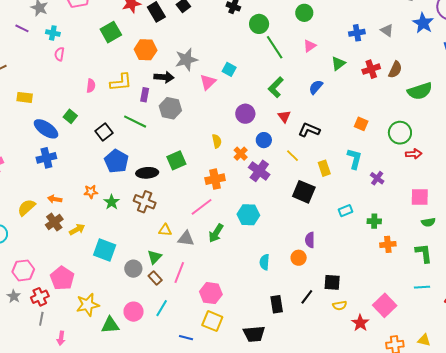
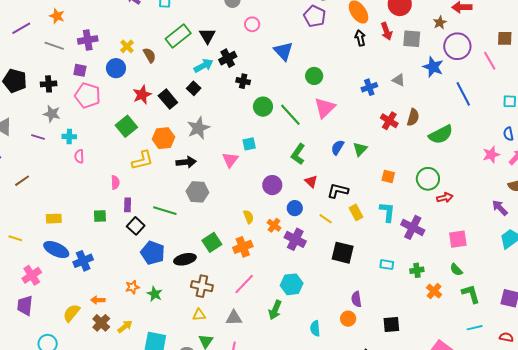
green circle: (259, 24) -> (263, 107), moved
pink triangle: (310, 46) -> (325, 108), size x1.6
gray star: (186, 60) -> (198, 128), moved
green triangle: (338, 63) -> (360, 149), moved
cyan square: (229, 69) -> (249, 144), turned -32
red cross: (371, 69) -> (389, 121), turned -30
yellow L-shape: (121, 82) -> (142, 160), moved
purple rectangle: (145, 95) -> (128, 205), moved
yellow rectangle: (25, 97) -> (54, 219), moved
green square: (70, 116) -> (100, 216), turned -32
blue ellipse: (46, 129) -> (56, 250), moved
yellow rectangle: (324, 168) -> (356, 212), moved
purple cross: (377, 178) -> (413, 227), size x1.6
orange cross: (215, 179) -> (243, 247), moved
brown cross: (145, 202) -> (202, 286), moved
cyan rectangle: (345, 211) -> (387, 265), turned 40
green semicircle: (428, 222) -> (456, 270), moved, turned 64
yellow triangle: (165, 230) -> (199, 315), moved
green arrow: (216, 233) -> (275, 310), moved
orange cross: (388, 244) -> (434, 291), turned -35
black square: (332, 282) -> (391, 324), moved

